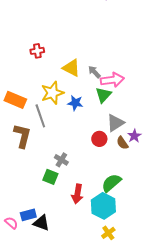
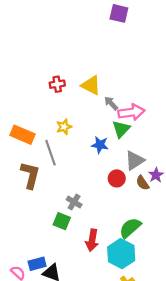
red cross: (37, 51) -> (57, 84), moved
yellow triangle: (71, 68) -> (91, 85), moved
yellow star: (52, 93) -> (64, 127), size x0.6
blue star: (75, 103) -> (100, 145), moved

